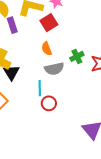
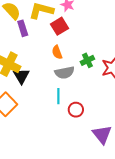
cyan line: (40, 88) -> (58, 96), moved
red circle: (49, 103) -> (76, 110), moved

